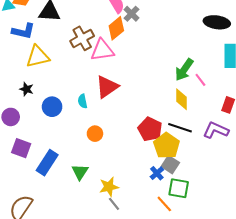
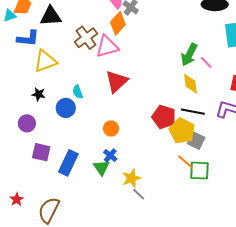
cyan semicircle: (83, 101) -> (78, 92), moved
gray square: (170, 165) -> (196, 141), moved
blue cross: (157, 173) -> (110, 155), moved
orange line: (164, 204) -> (185, 162), moved

